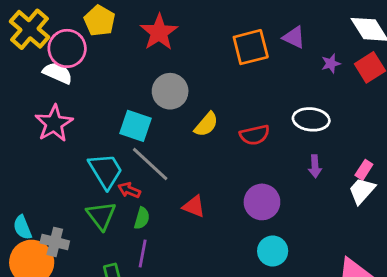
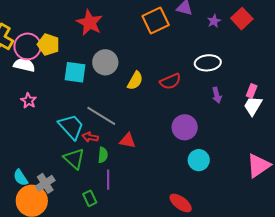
yellow pentagon: (100, 21) -> (48, 45), moved
pink star: (54, 123) -> (29, 101), size x0.6
cyan square: (136, 126) -> (75, 72), moved
red triangle: (194, 206) -> (128, 141), moved
gray cross: (55, 242) -> (45, 183), turned -36

